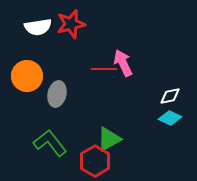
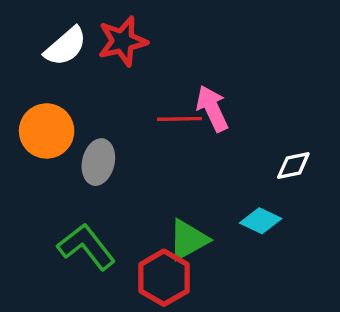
white semicircle: (38, 27) -> (66, 46), turned -32
cyan diamond: (170, 118) -> (261, 221), moved

